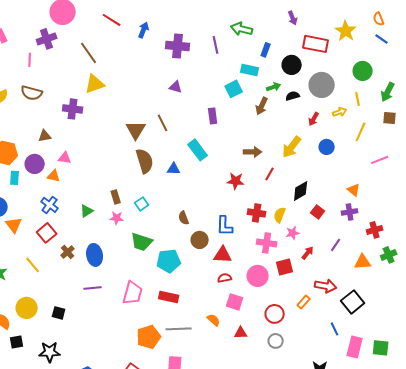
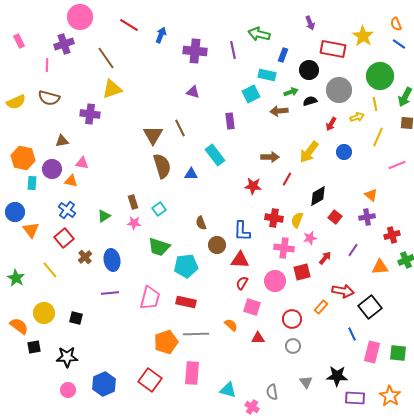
green circle: (363, 71) -> (380, 76), size x1.4
brown arrow: (262, 106) -> (279, 111), turned 60
red semicircle: (225, 278) -> (242, 283), turned -48

